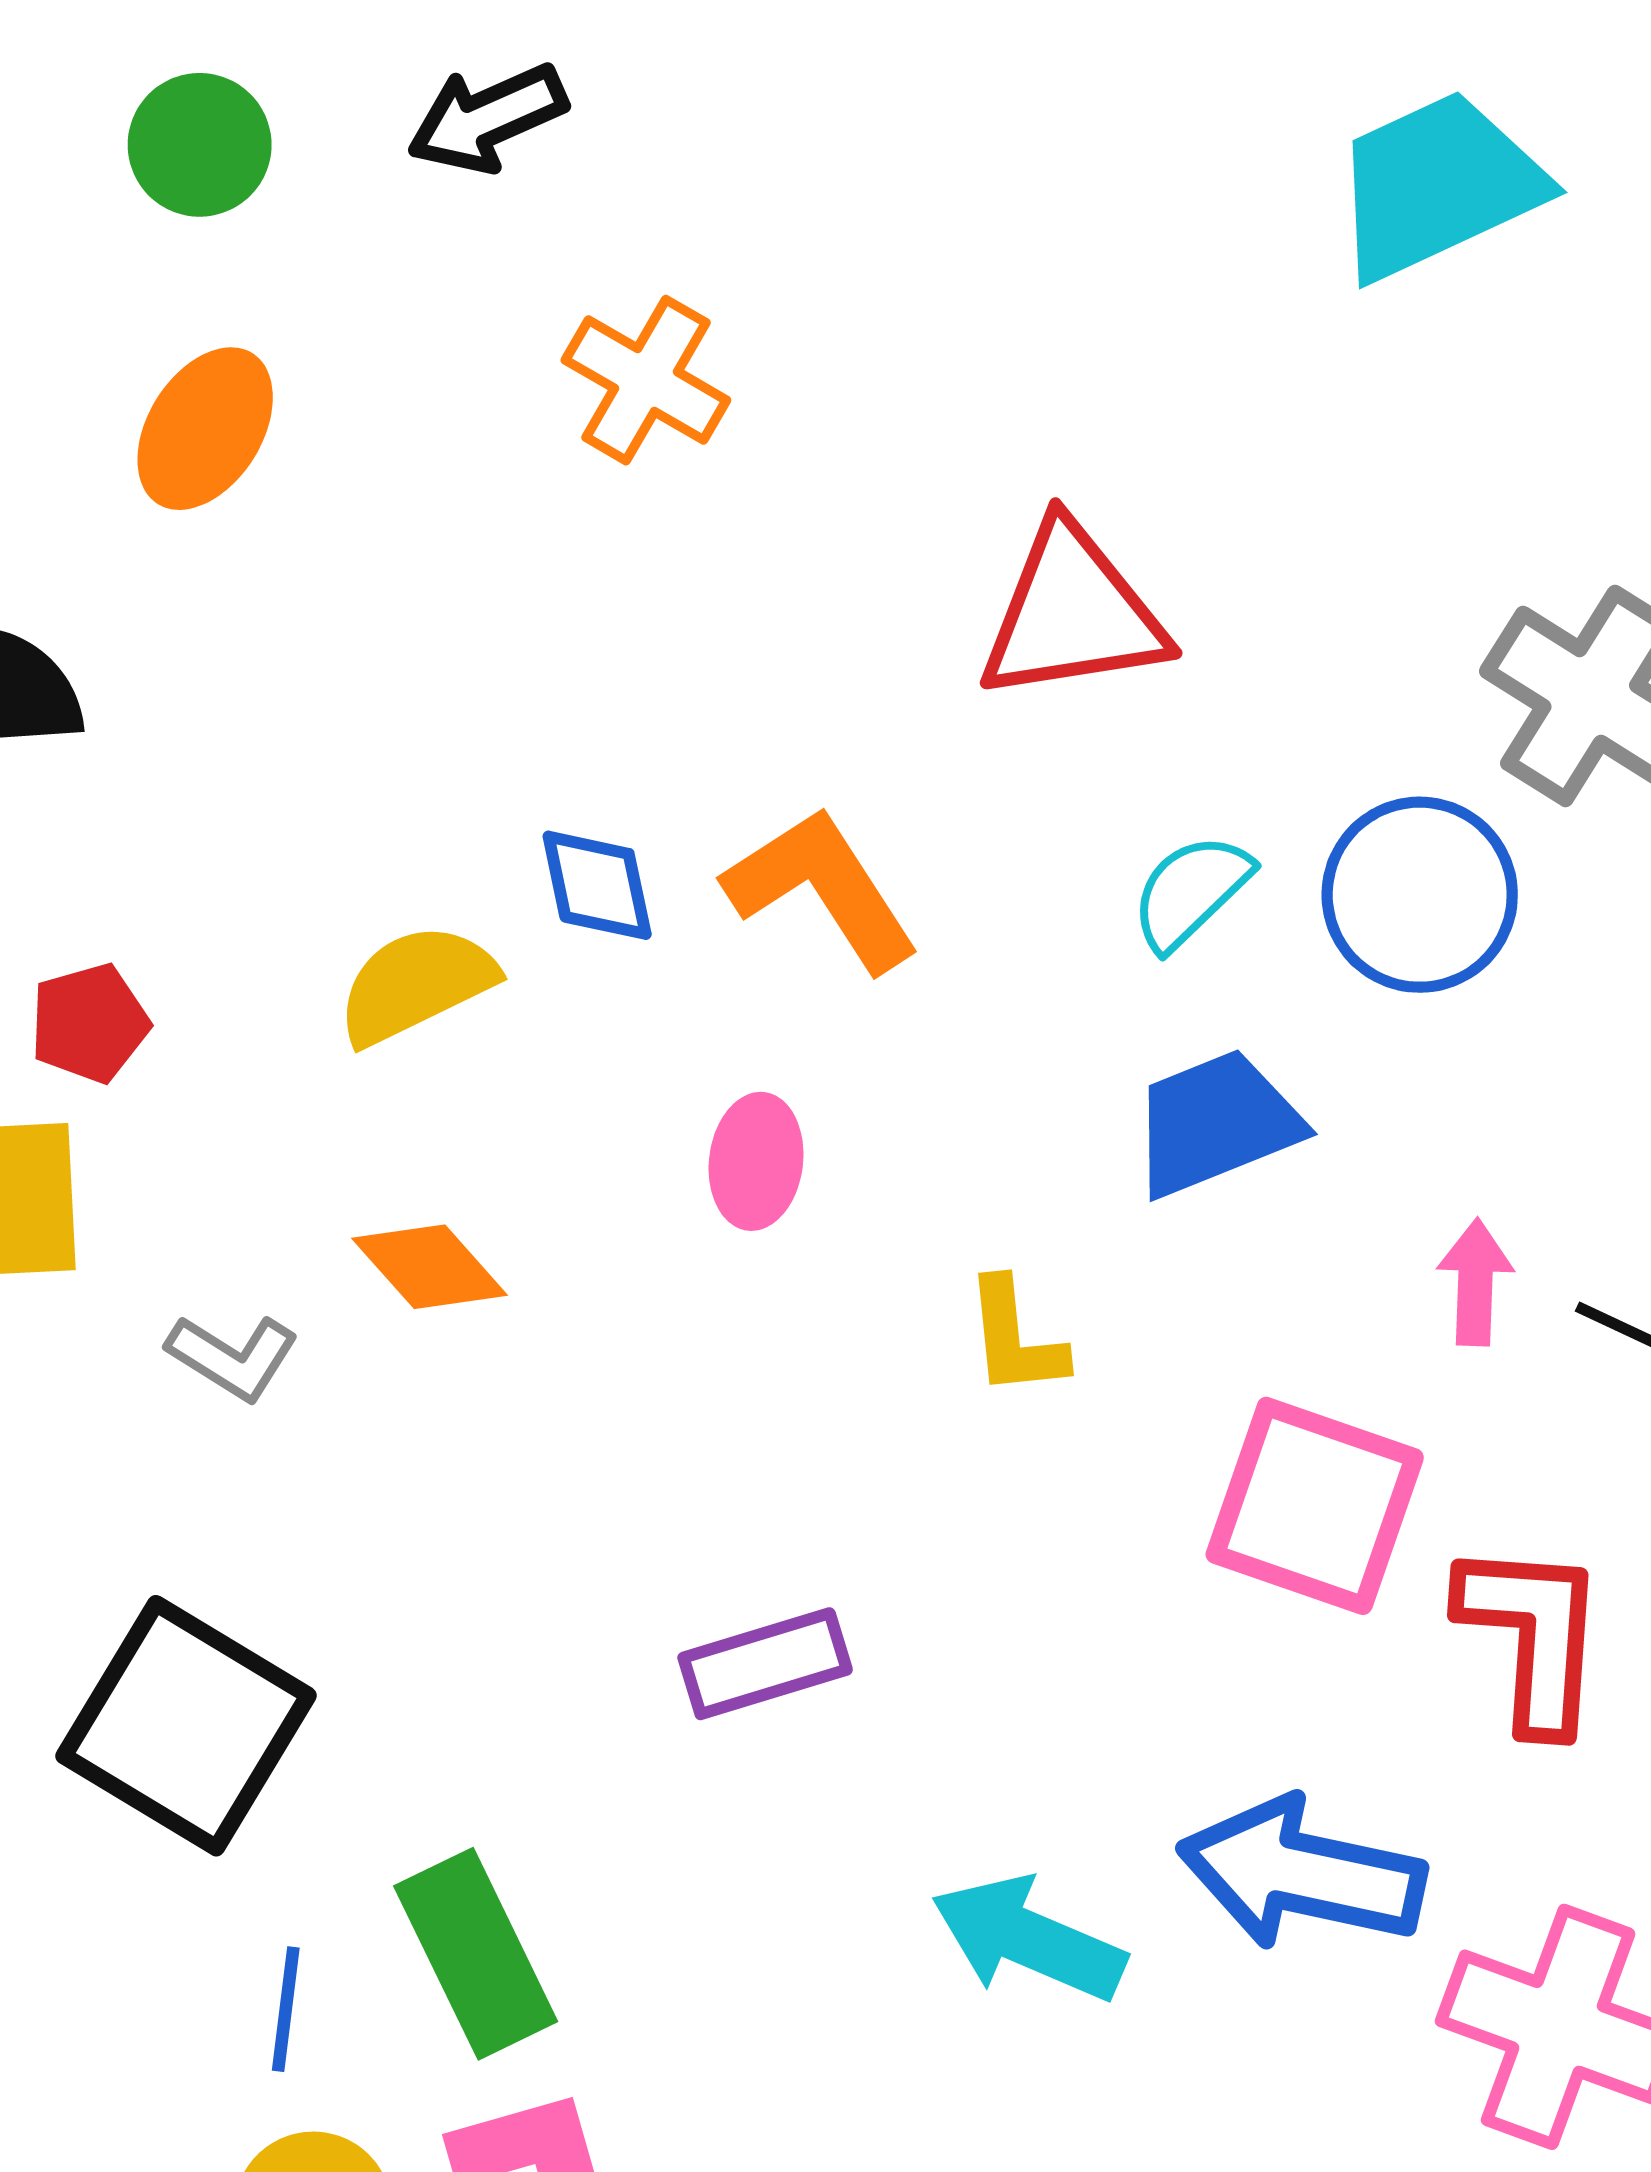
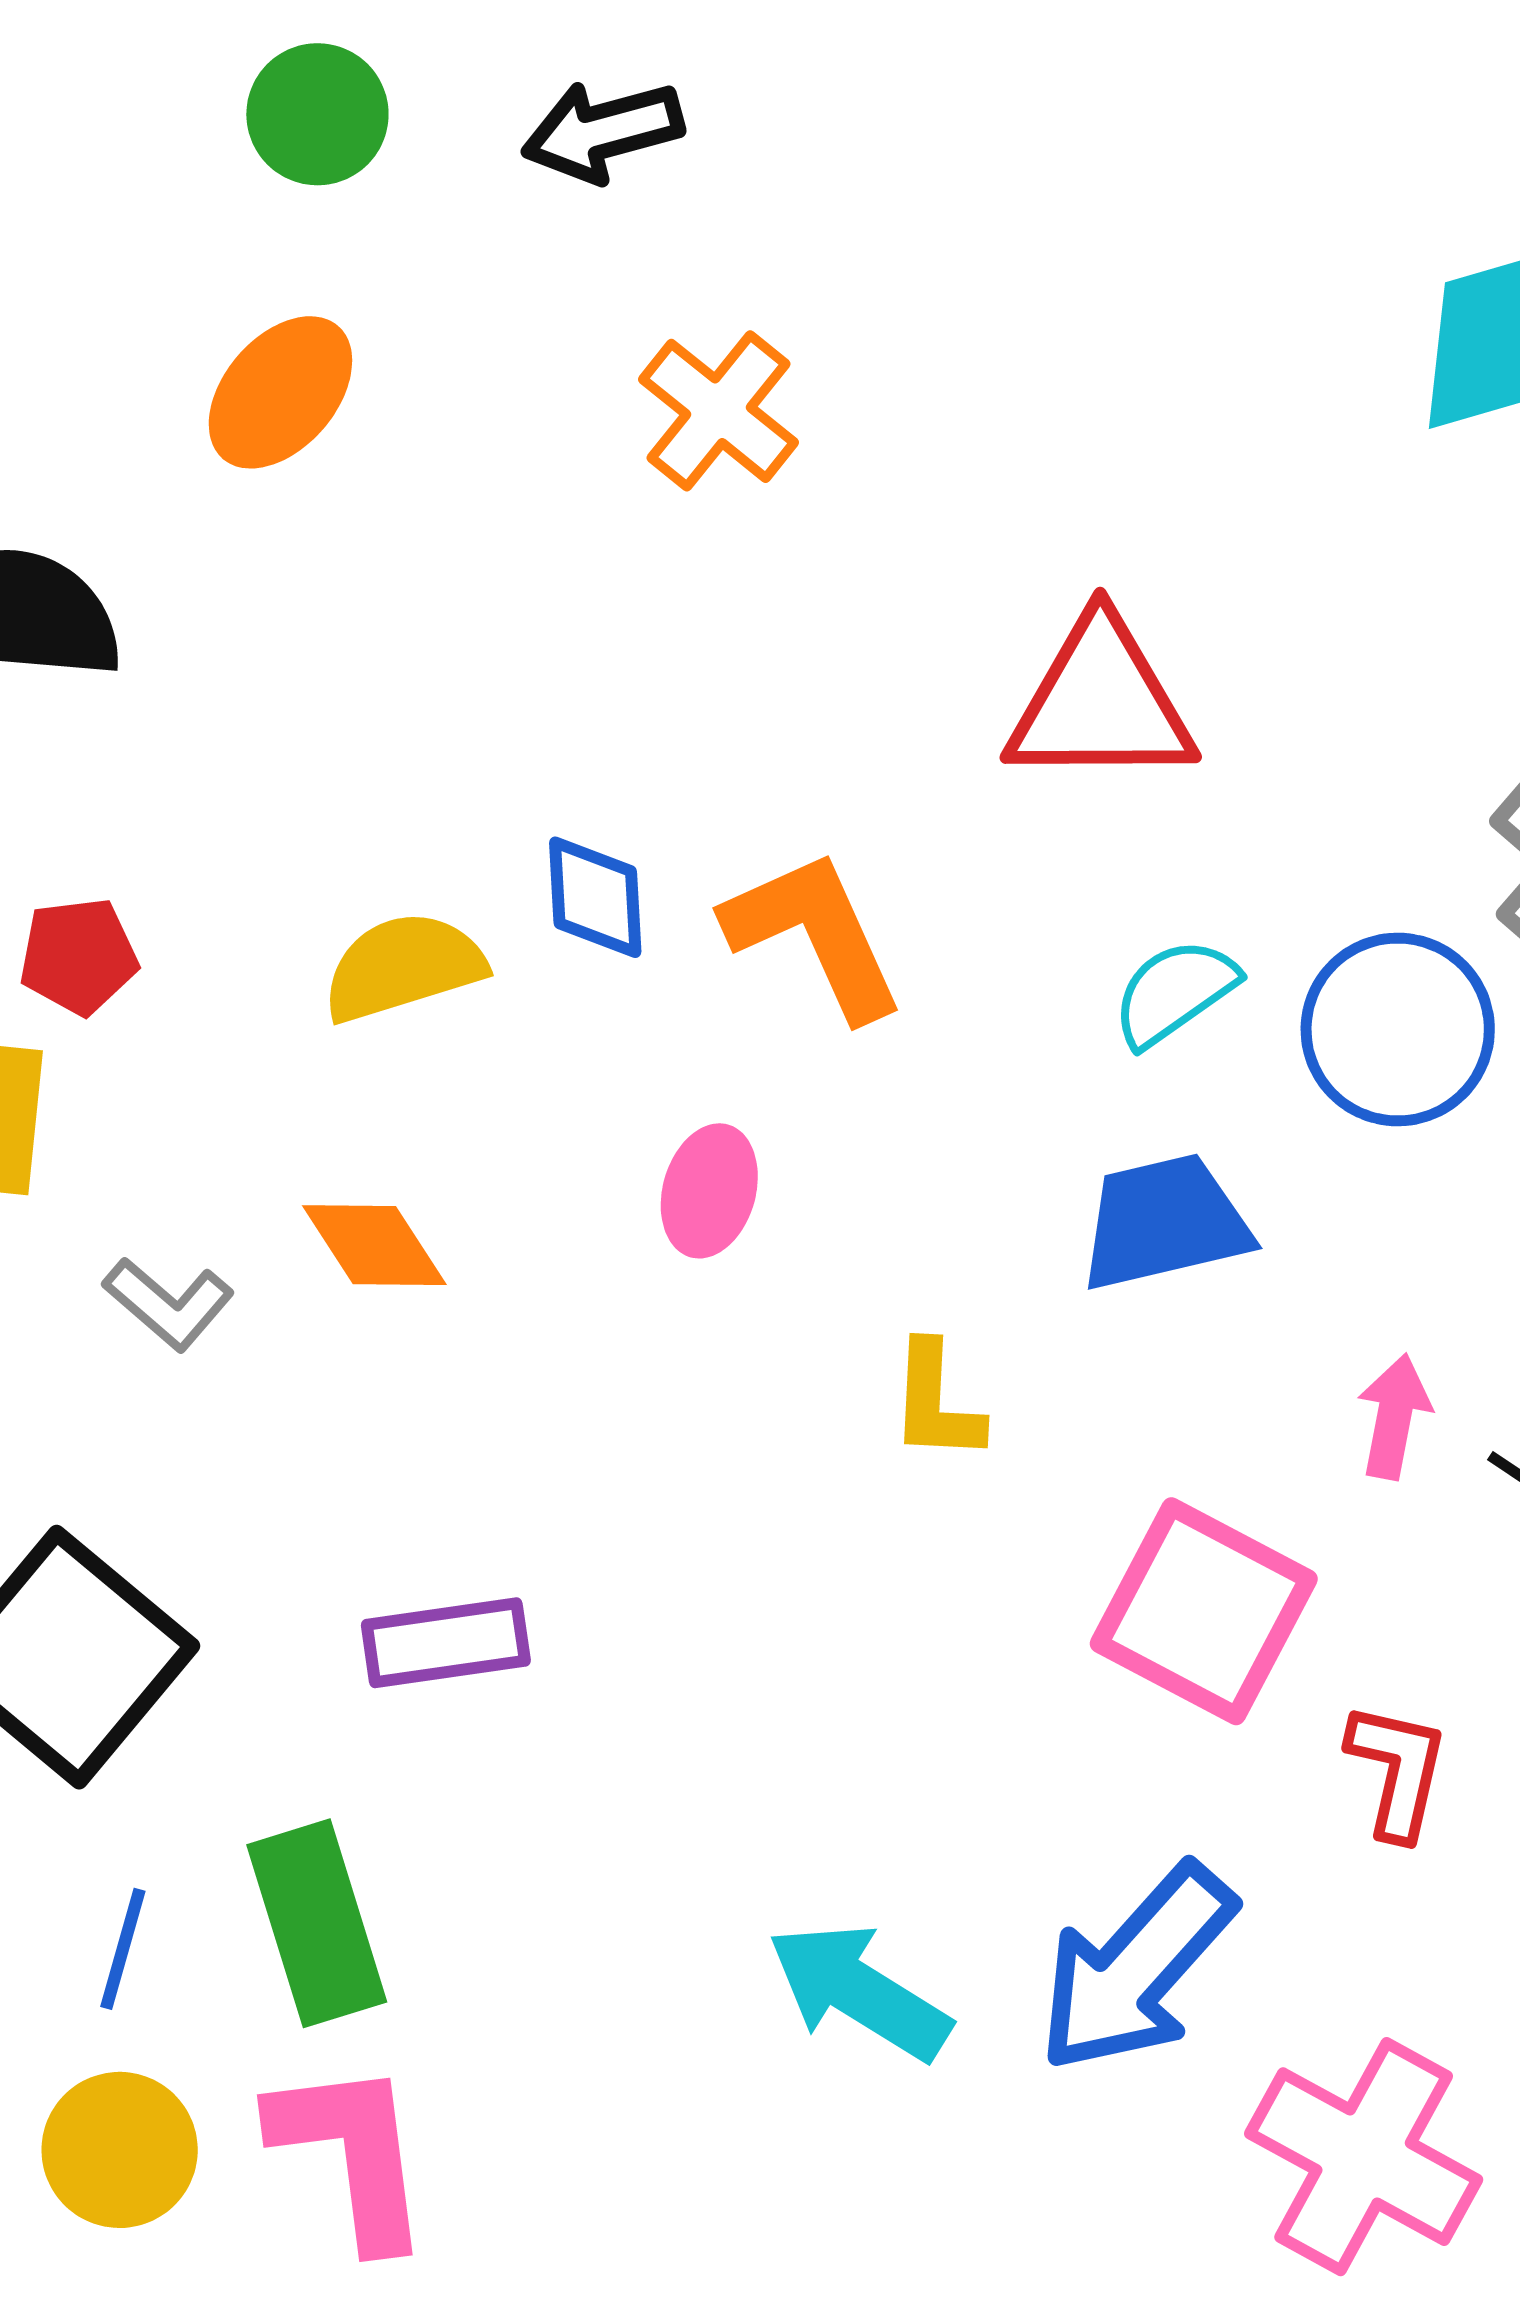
red L-shape: (1533, 1636) -> (1397, 1770), size x0.7
purple rectangle: (765, 1664) -> (446, 1643), moved
blue arrow: (1302, 1874) -> (1136, 1968), turned -69

